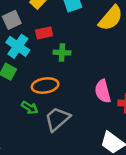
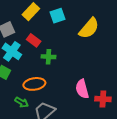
red rectangle: (44, 33) -> (34, 40), turned 48

